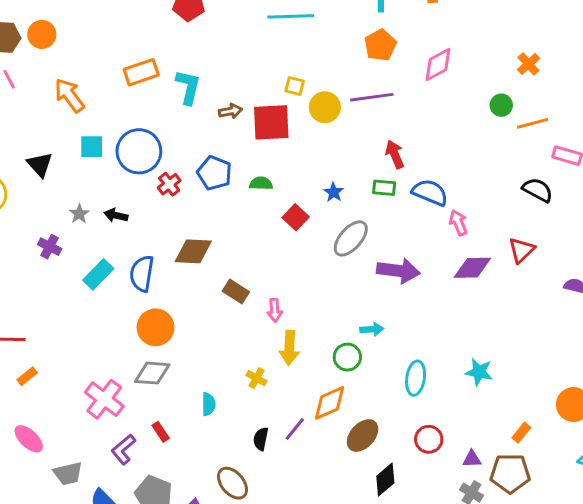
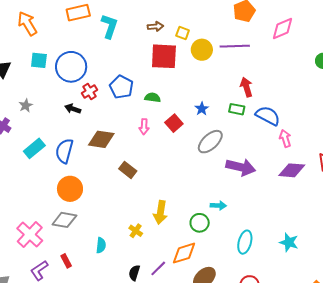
brown arrow: (230, 111) -> (155, 26), moved
black arrow: (116, 215) -> (73, 109), moved
pink arrow: (275, 310) -> (144, 127), moved

